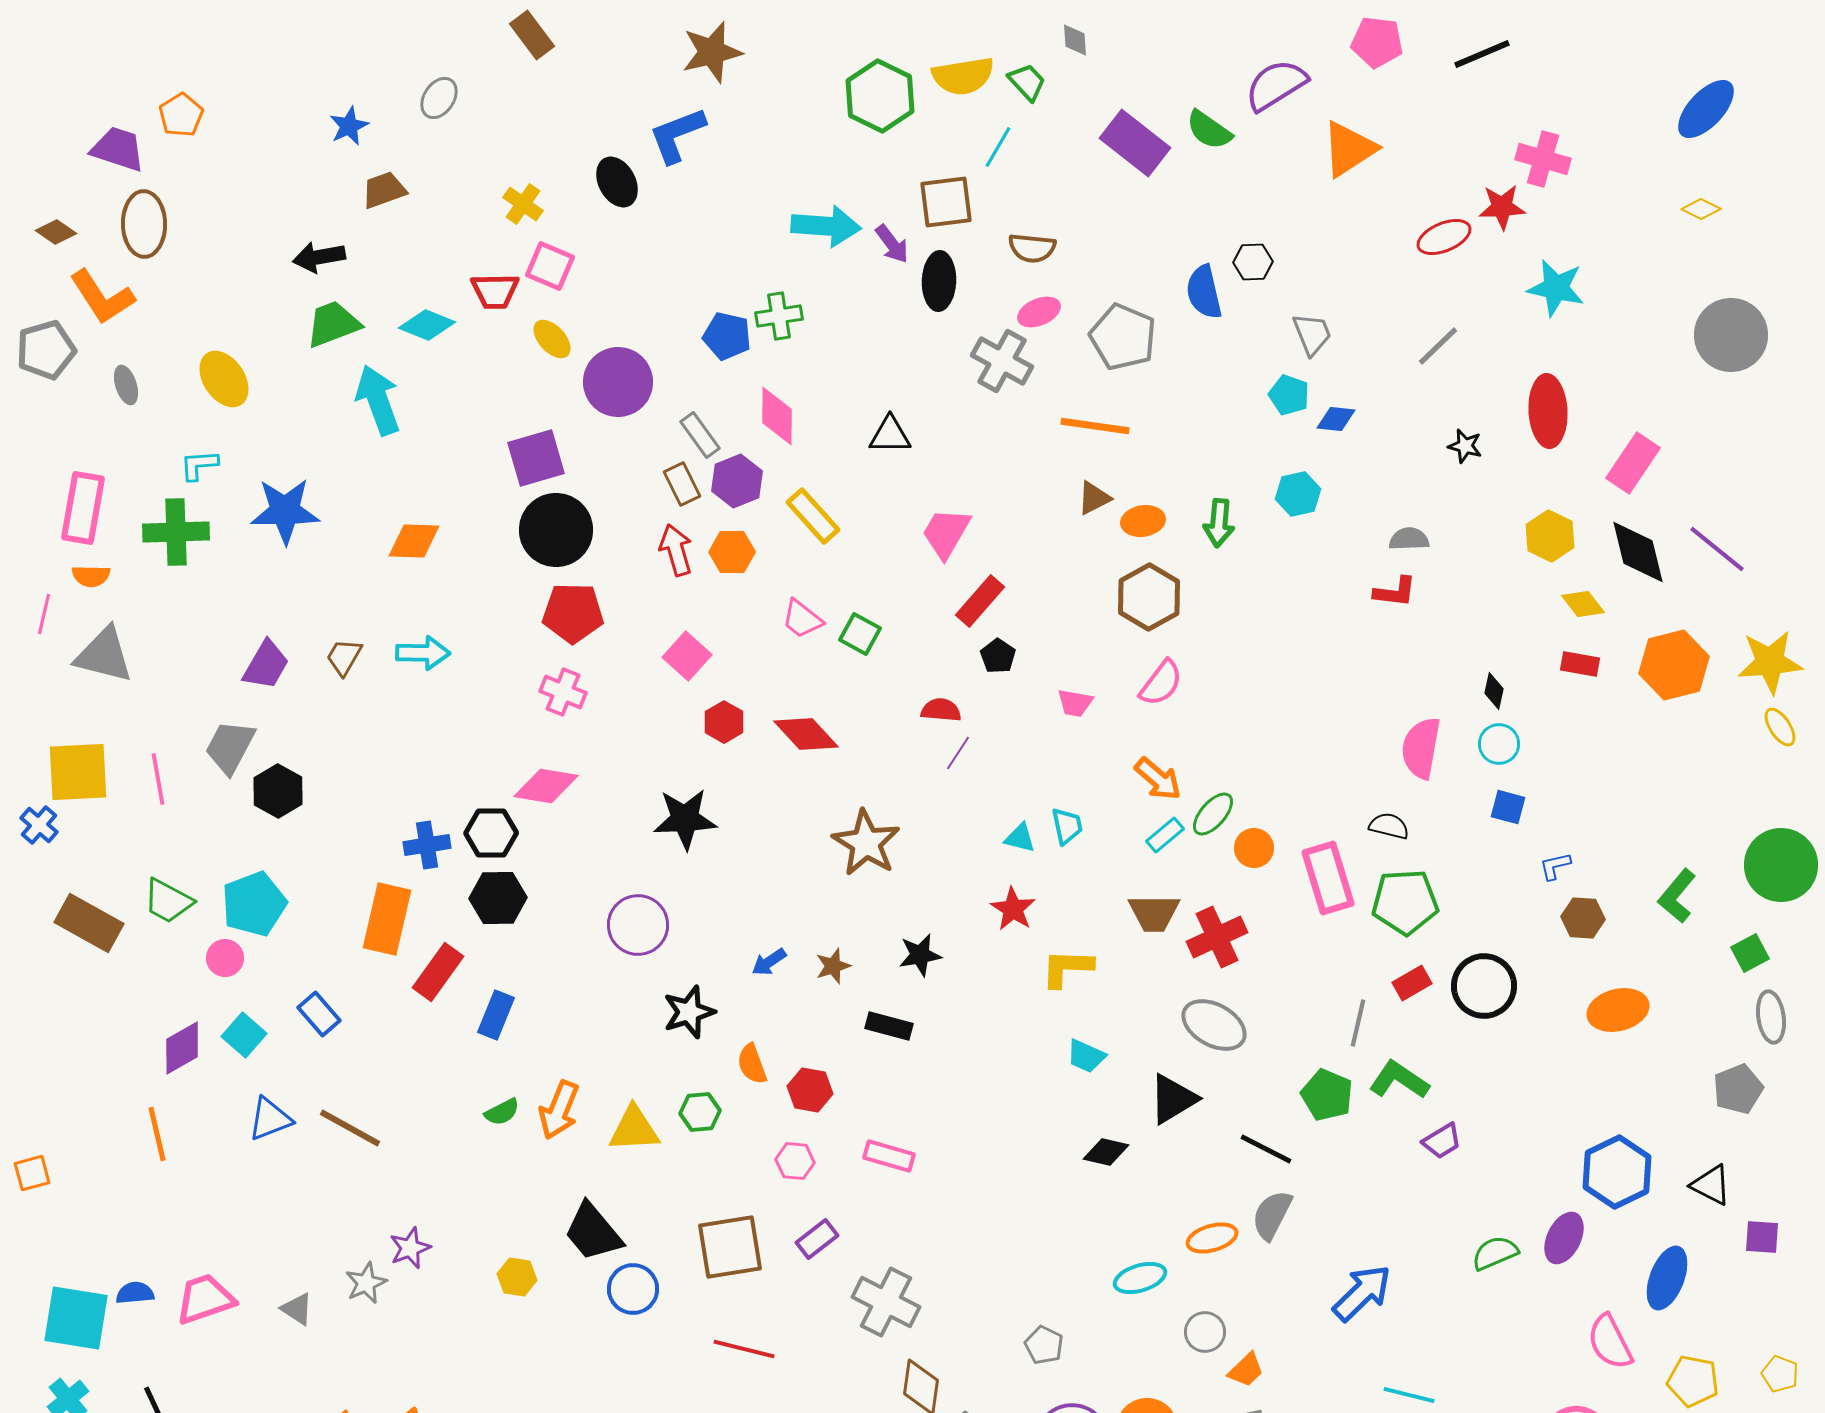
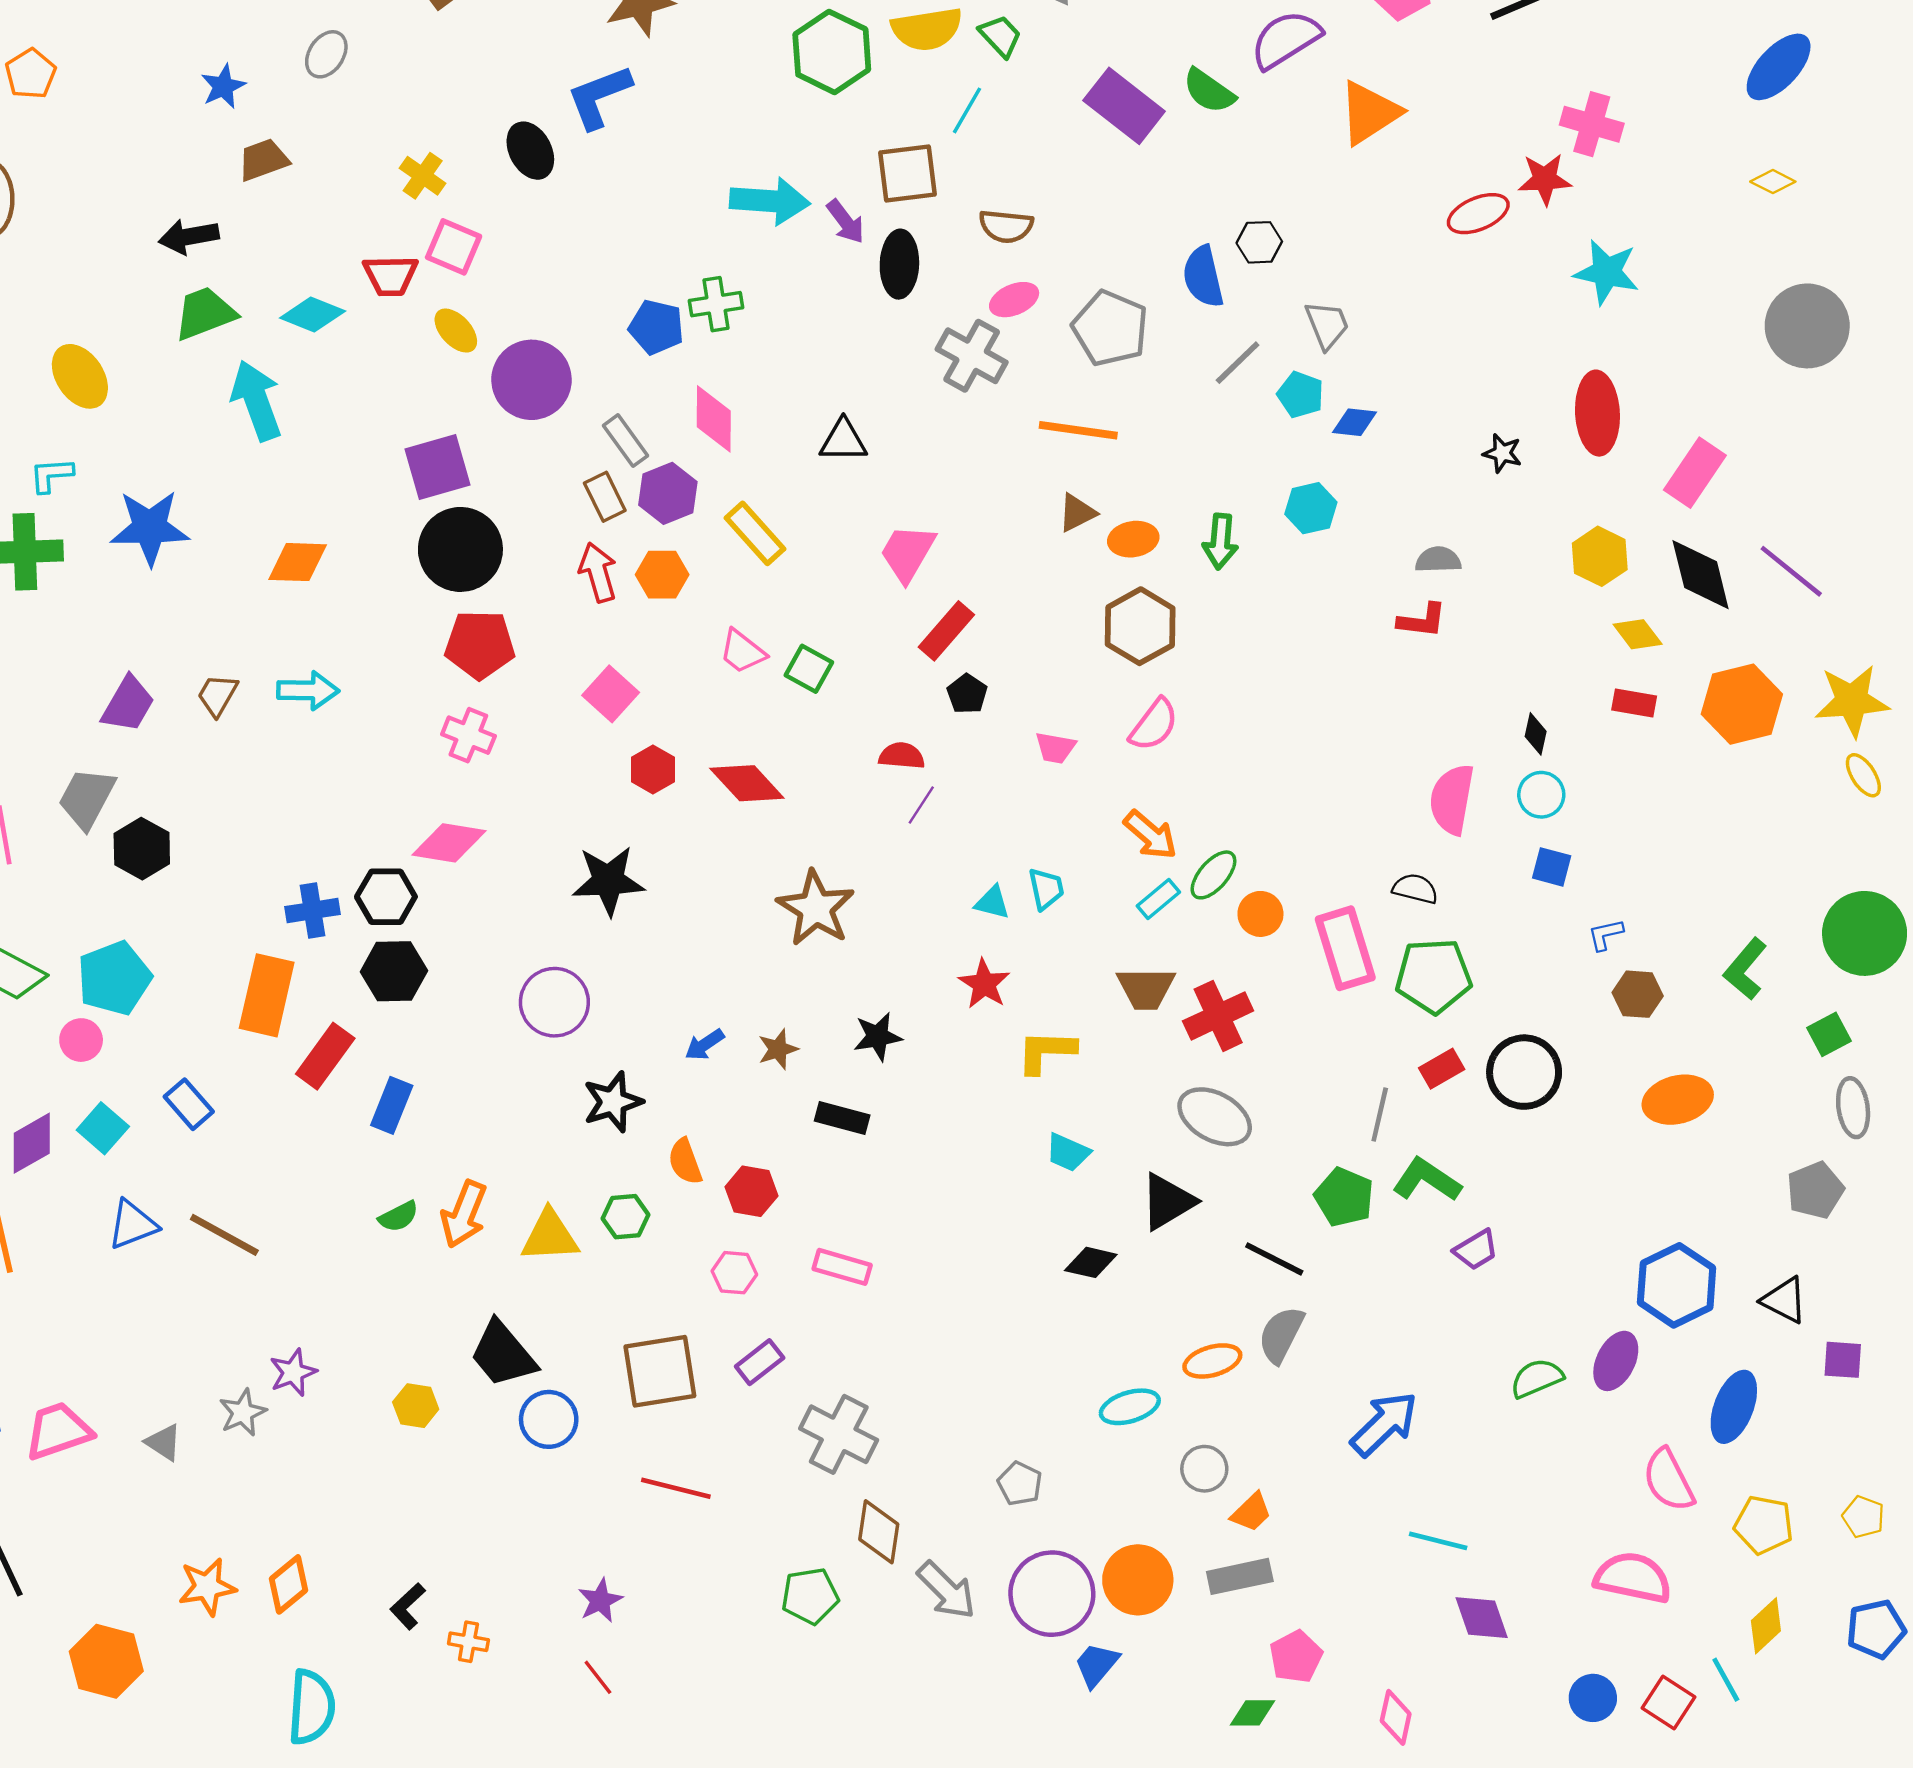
gray line: (1438, 346) -> (1238, 363), moved

